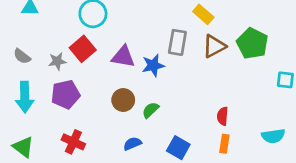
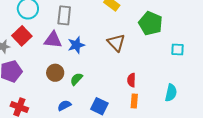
gray rectangle: (177, 42) -> (64, 15), moved
brown triangle: (214, 46) -> (116, 43), moved, turned -42
cyan semicircle: (273, 136) -> (171, 93), turned -66

